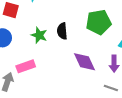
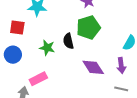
green pentagon: (99, 22) -> (88, 28), moved

